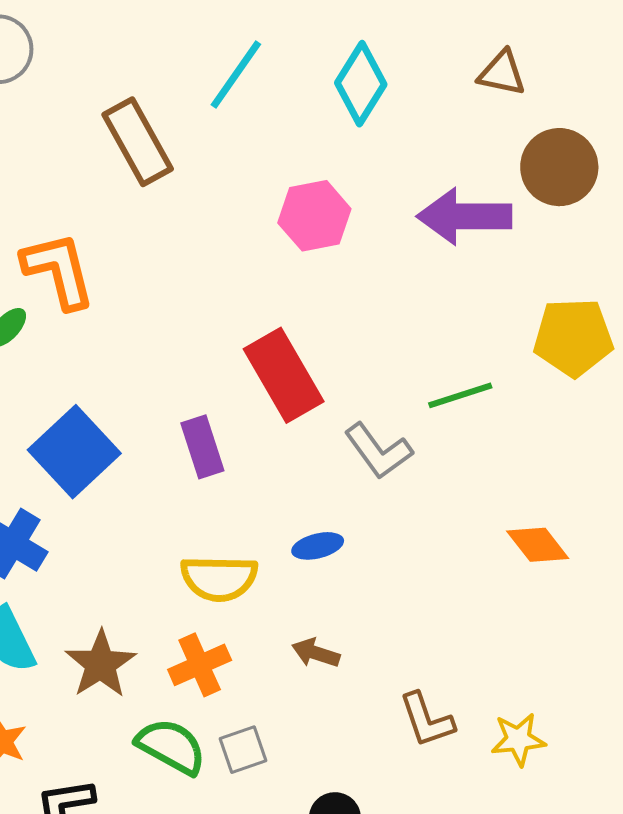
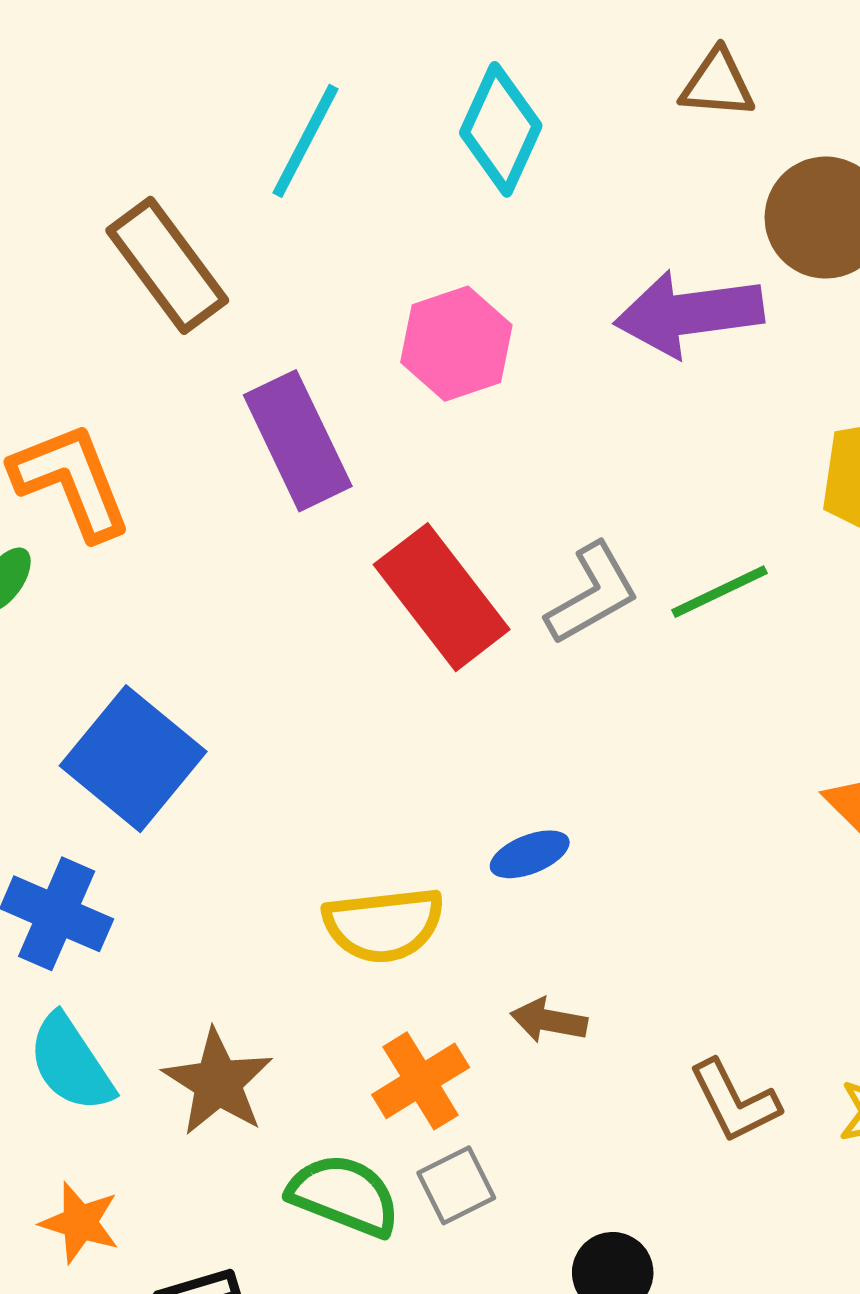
purple rectangle: (202, 447) -> (298, 441), moved, size x1.4
gray L-shape: (378, 451) -> (592, 594), moved, turned -76
orange cross: (200, 665) -> (421, 1081), moved

